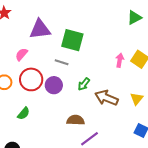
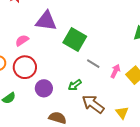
gray line: (62, 62) -> (93, 64), moved
purple circle: (54, 85) -> (44, 88), moved
yellow triangle: (137, 99) -> (122, 113), turned -32

